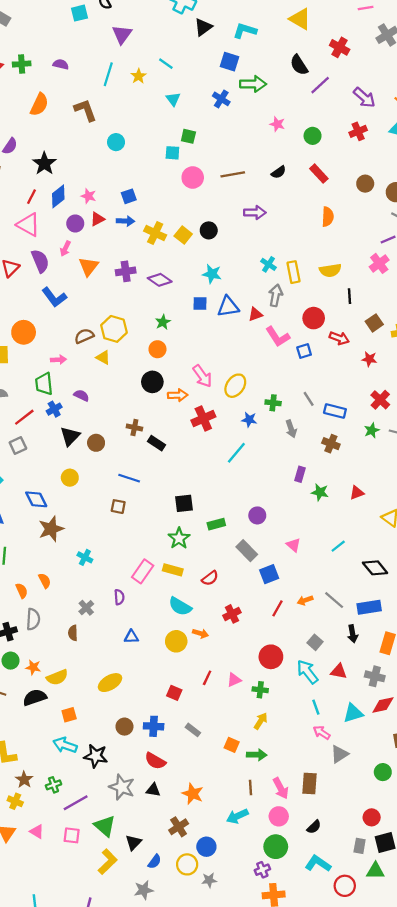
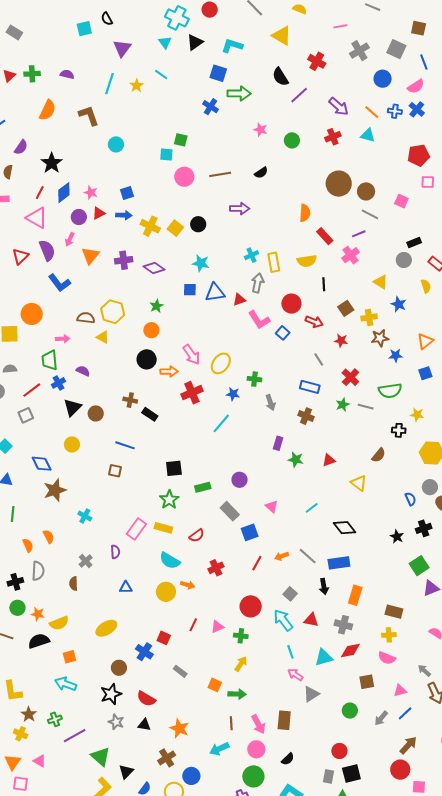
cyan triangle: (173, 99) -> (165, 42), moved
red rectangle: (319, 174) -> (325, 236), moved
brown circle: (365, 184) -> (339, 184), size x1.6
cyan cross: (269, 264) -> (252, 255), turned 32
brown semicircle: (84, 336) -> (86, 318), turned 30
blue square: (304, 351) -> (283, 333), turned -32
gray line: (309, 399) -> (319, 359), moved
blue cross: (154, 726) -> (144, 652), moved, turned 30
black star: (96, 756) -> (111, 694), moved, turned -30
gray star: (122, 787) -> (116, 722), size x0.7
pink square: (72, 835) -> (21, 784), moved

